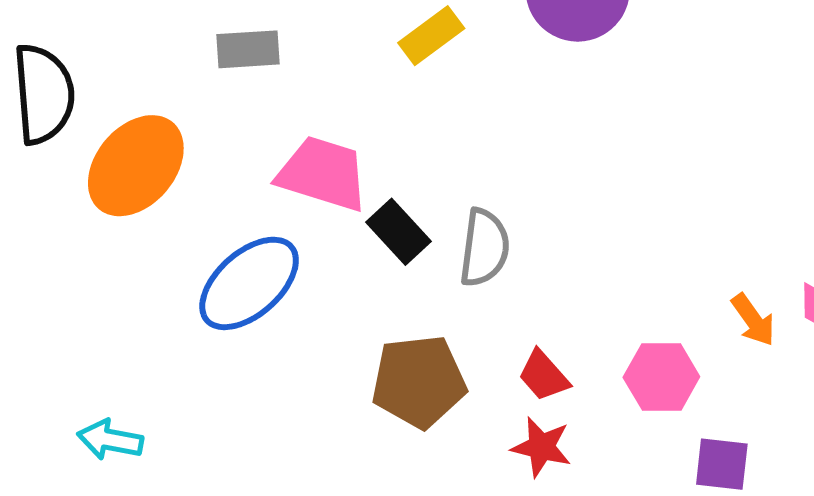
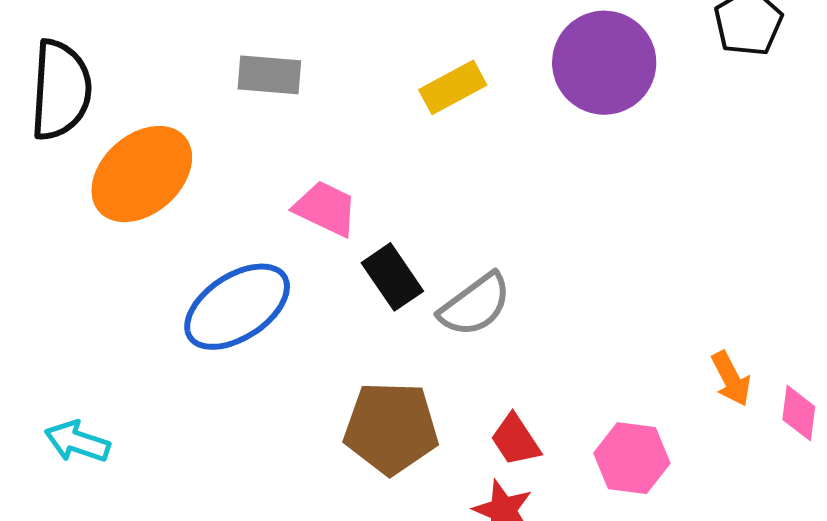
pink trapezoid: (323, 174) -> (326, 209), size x0.7
gray semicircle: (484, 248) -> (475, 305), turned 38
orange arrow: (753, 320) -> (731, 379), moved

